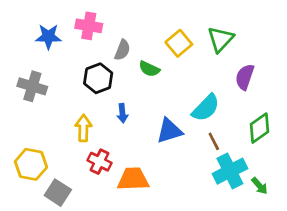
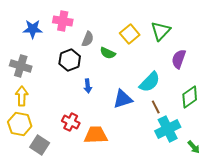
yellow arrow: (83, 128) -> (22, 96), moved
green arrow: (260, 186) -> (194, 147), moved

